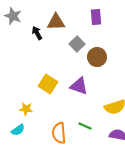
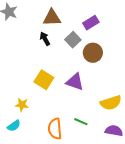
purple rectangle: (96, 17) -> (91, 23), moved, turned 63
black arrow: (37, 33) -> (45, 39), moved

